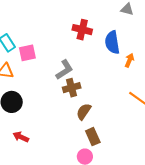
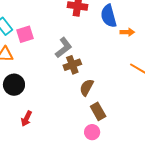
orange arrow: (129, 60) -> (127, 32), turned 72
red arrow: (21, 137) -> (26, 119), turned -84

